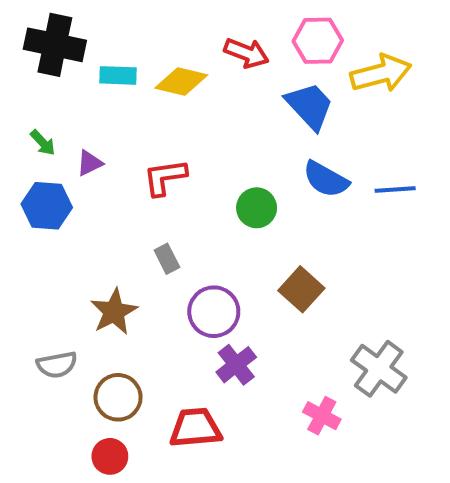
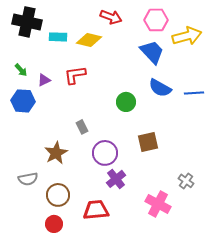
red arrow: (246, 53) -> (111, 17), moved
red L-shape: (165, 177) -> (75, 75), moved
brown square: (301, 289) -> (148, 142), turned 35
gray cross: (379, 369) -> (186, 181), size x0.6
pink cross: (322, 416) -> (158, 204), size x1.4

